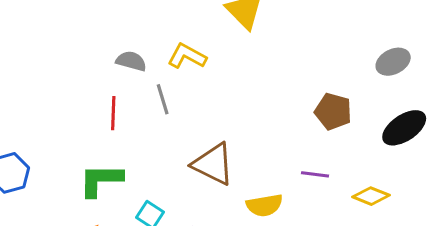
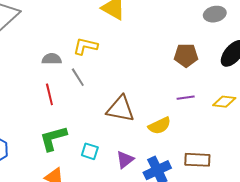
gray ellipse: (393, 62) -> (215, 14), turned 30

